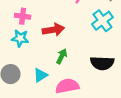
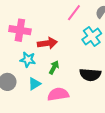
pink cross: (23, 16) -> (20, 30), size x1.5
cyan star: (20, 38) -> (28, 60), moved

